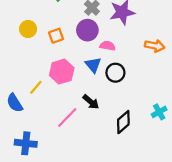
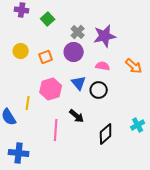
pink semicircle: (108, 46) -> (103, 66), moved
orange arrow: (155, 46) -> (134, 66), turned 30
yellow line: (36, 87) -> (28, 103), turned -32
pink line: (67, 118) -> (56, 130), turned -40

